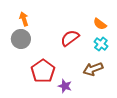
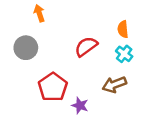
orange arrow: (24, 19) -> (39, 13), moved
orange semicircle: (100, 24) -> (123, 29), turned 48

